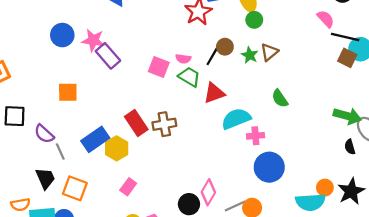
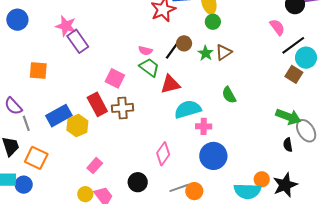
blue circle: (62, 35) -> (17, 20), moved
black line: (345, 37) -> (293, 45), turned -55
brown square: (347, 58) -> (294, 74), moved
pink square: (159, 67) -> (115, 78), moved
pink rectangle: (128, 187) -> (95, 166), moved
pink diamond: (208, 192) -> (163, 154), moved

